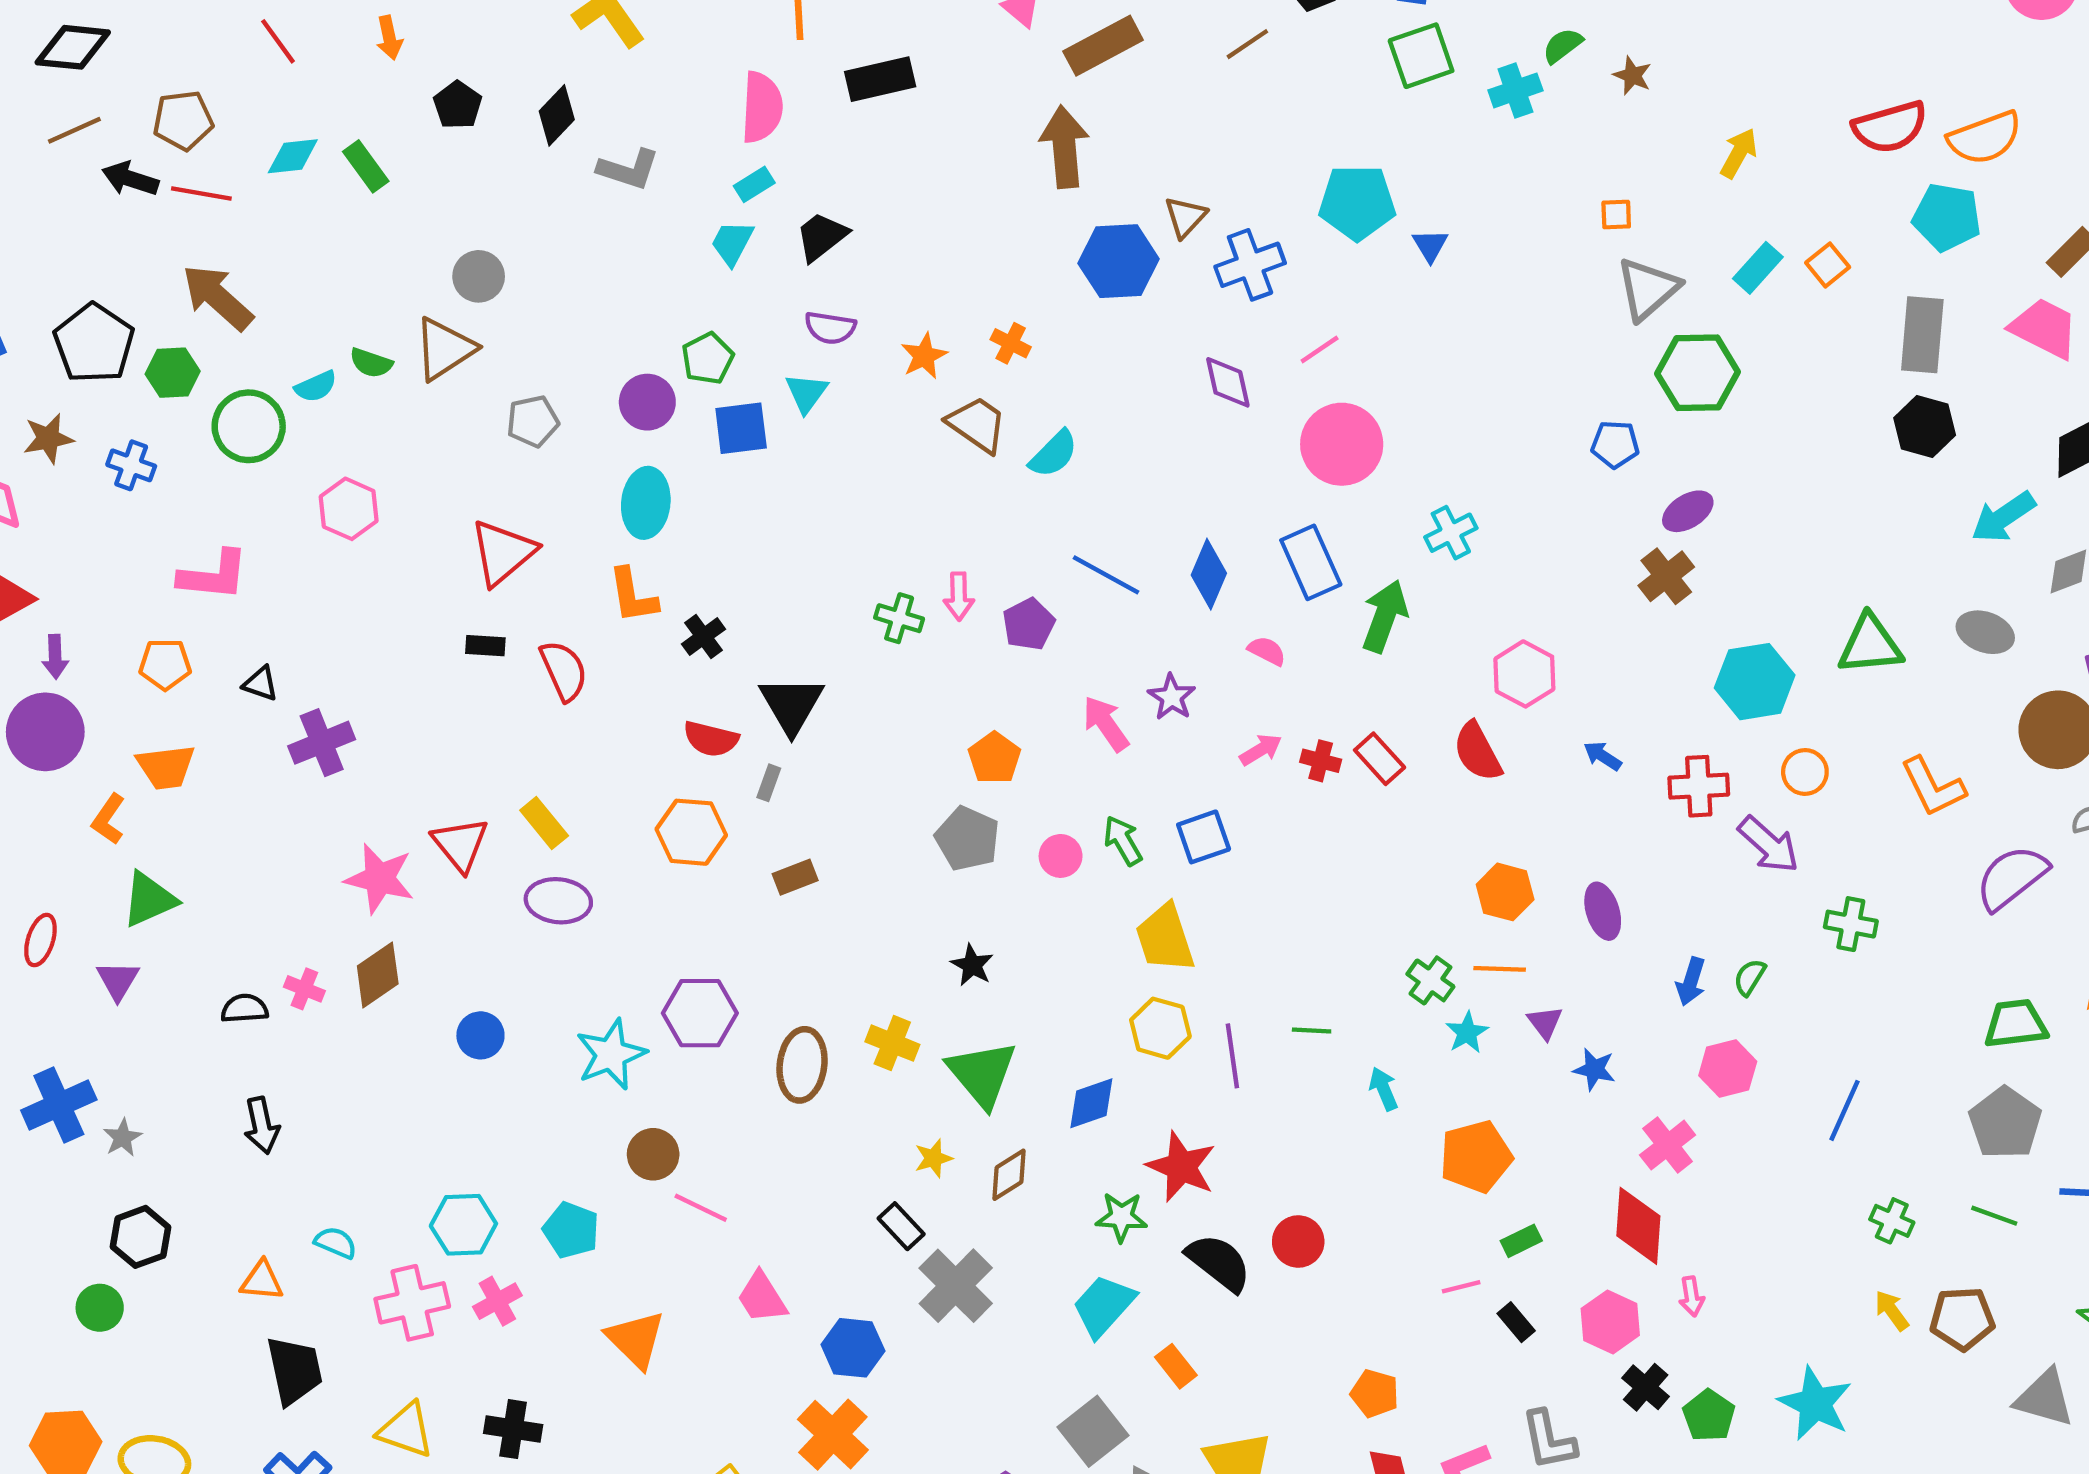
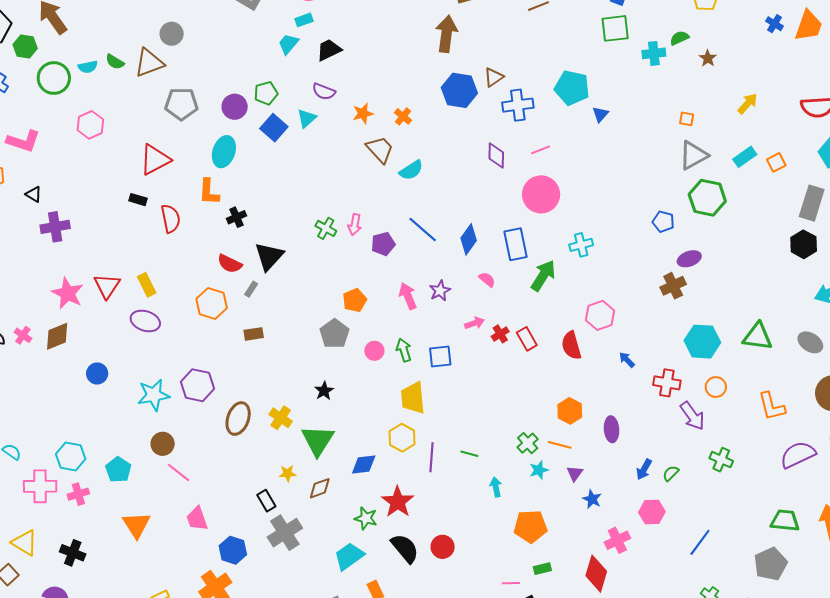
gray pentagon: (533, 421) -> (181, 104), size x1.4
blue square: (741, 428) -> (274, 128), turned 36
red cross: (1321, 761) -> (500, 334), turned 30

